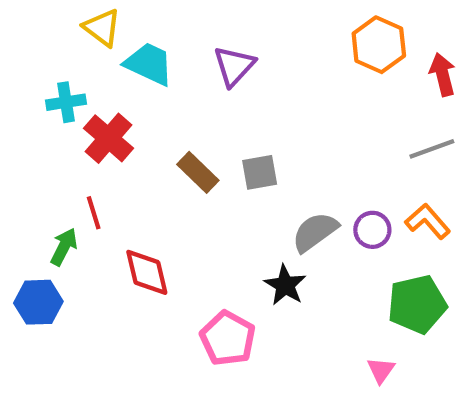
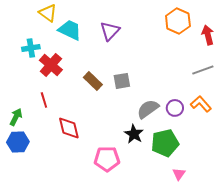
green arrow: (64, 247) -> (16, 117), moved
green pentagon: (417, 304) -> (165, 143), moved
pink pentagon: (228, 338) -> (107, 159), turned -30

